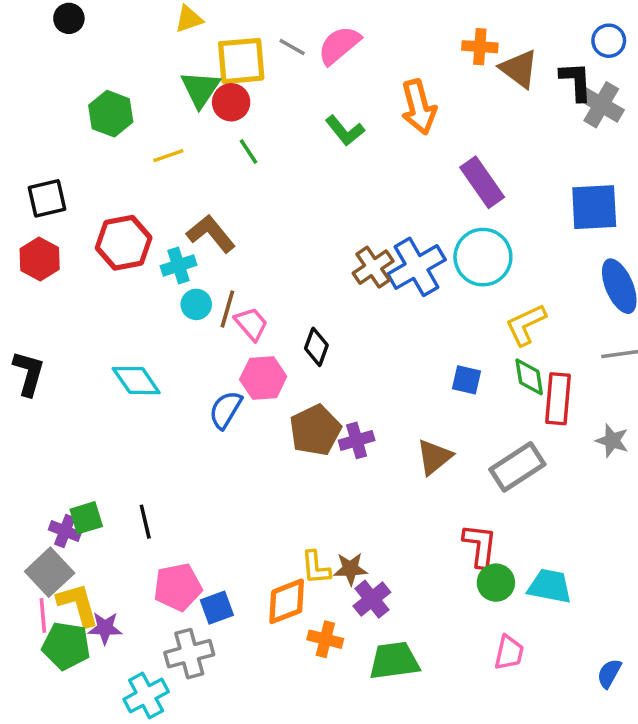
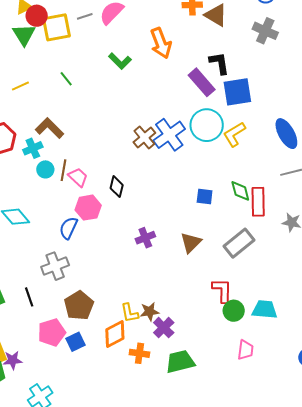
gray line: (292, 47) -> (85, 16), turned -42
black L-shape: (576, 81) -> (219, 63), moved
green triangle: (200, 89) -> (24, 35), moved
red circle: (231, 102) -> (37, 16), moved
blue square: (594, 207) -> (237, 92), moved
yellow L-shape: (526, 325) -> (234, 134), moved
brown pentagon: (315, 430) -> (79, 305), moved
gray cross: (189, 654) -> (55, 266), moved

